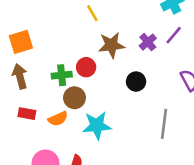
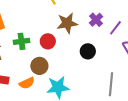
purple line: (174, 35) -> (116, 28), moved
green cross: (62, 75) -> (21, 41), moved

